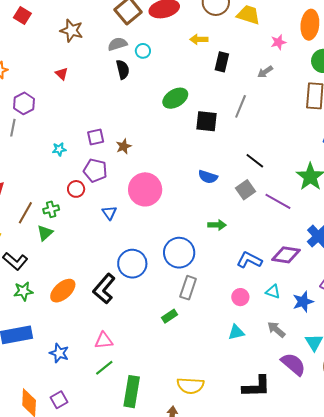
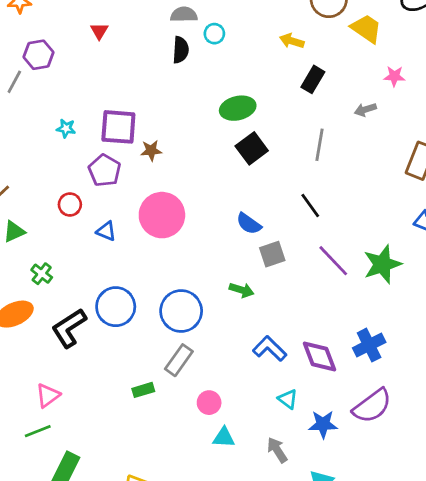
gray line: (241, 106) -> (319, 145), turned -30
black square: (207, 121) -> (252, 148), moved, turned 30
purple square: (96, 137) -> (118, 127), size x1.6
black line: (255, 161) -> (310, 205), moved
red circle: (76, 189) -> (70, 204), moved
gray square: (246, 190) -> (272, 254), moved
purple line: (278, 201) -> (333, 261), moved
green cross: (51, 209) -> (42, 274), moved, turned 35
blue triangle: (109, 213) -> (106, 231), turned -49
purple diamond: (286, 255) -> (319, 356), turned 44
pink circle: (240, 297) -> (209, 403), moved
pink triangle: (104, 340) -> (48, 395), turned -48

